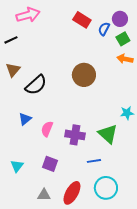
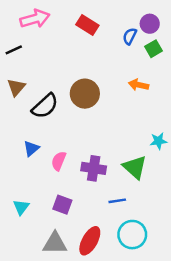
red rectangle: (82, 20) -> (87, 25), moved
orange arrow: (125, 59) -> (138, 85), moved
brown circle: (84, 75) -> (85, 94), moved
gray triangle: (44, 195) -> (55, 243), size x1.5

